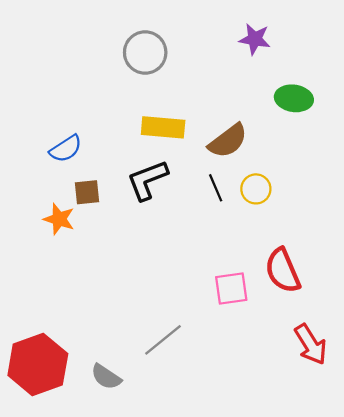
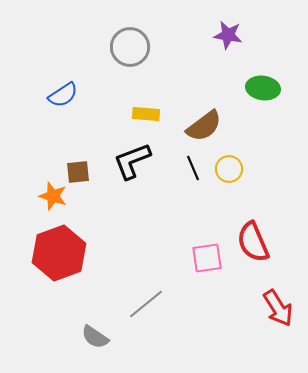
yellow rectangle: (163, 127) -> (146, 114), size x0.7
blue semicircle: (66, 149) -> (63, 95), moved
red hexagon: (38, 365) -> (59, 253), moved

